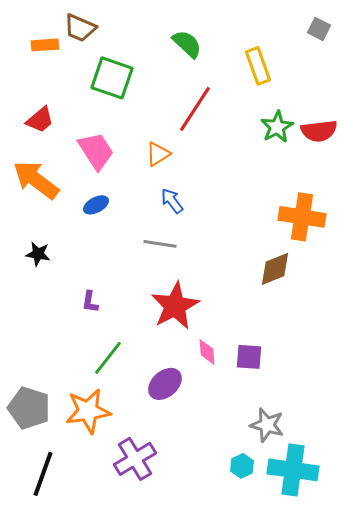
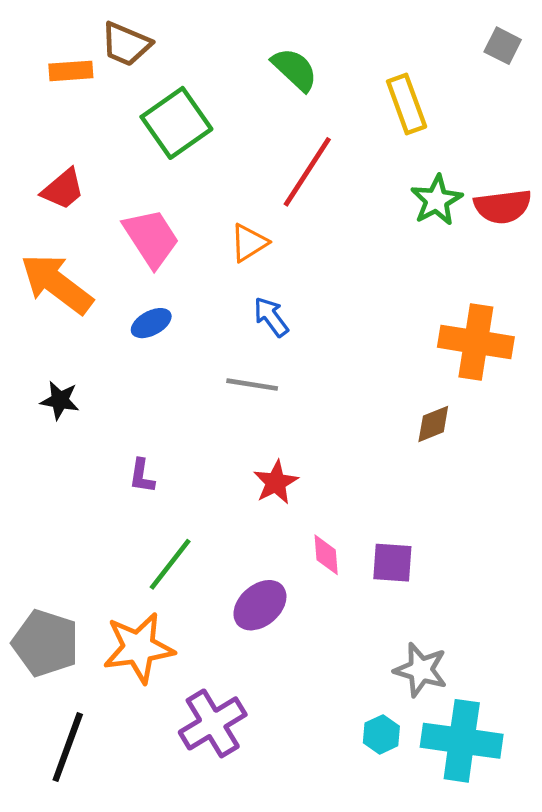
green square: (112, 78) -> (176, 123), turned 36
brown diamond: (275, 269) -> (433, 424), size x0.7
red star: (175, 306) -> (276, 482), size x0.6

